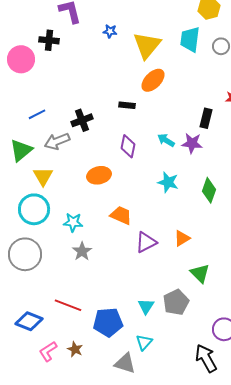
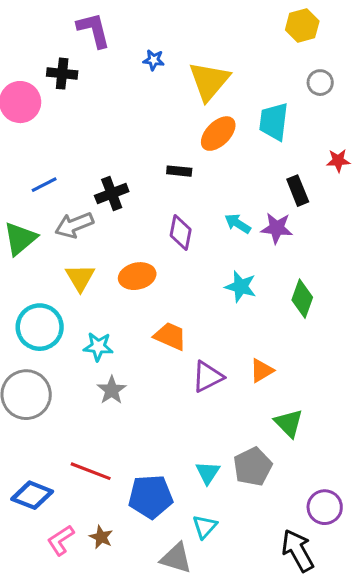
cyan trapezoid: (190, 39) -> (274, 122), moved
black rectangle: (206, 118) -> (298, 191), turned -36
yellow triangle: (43, 176) -> (80, 278), moved

